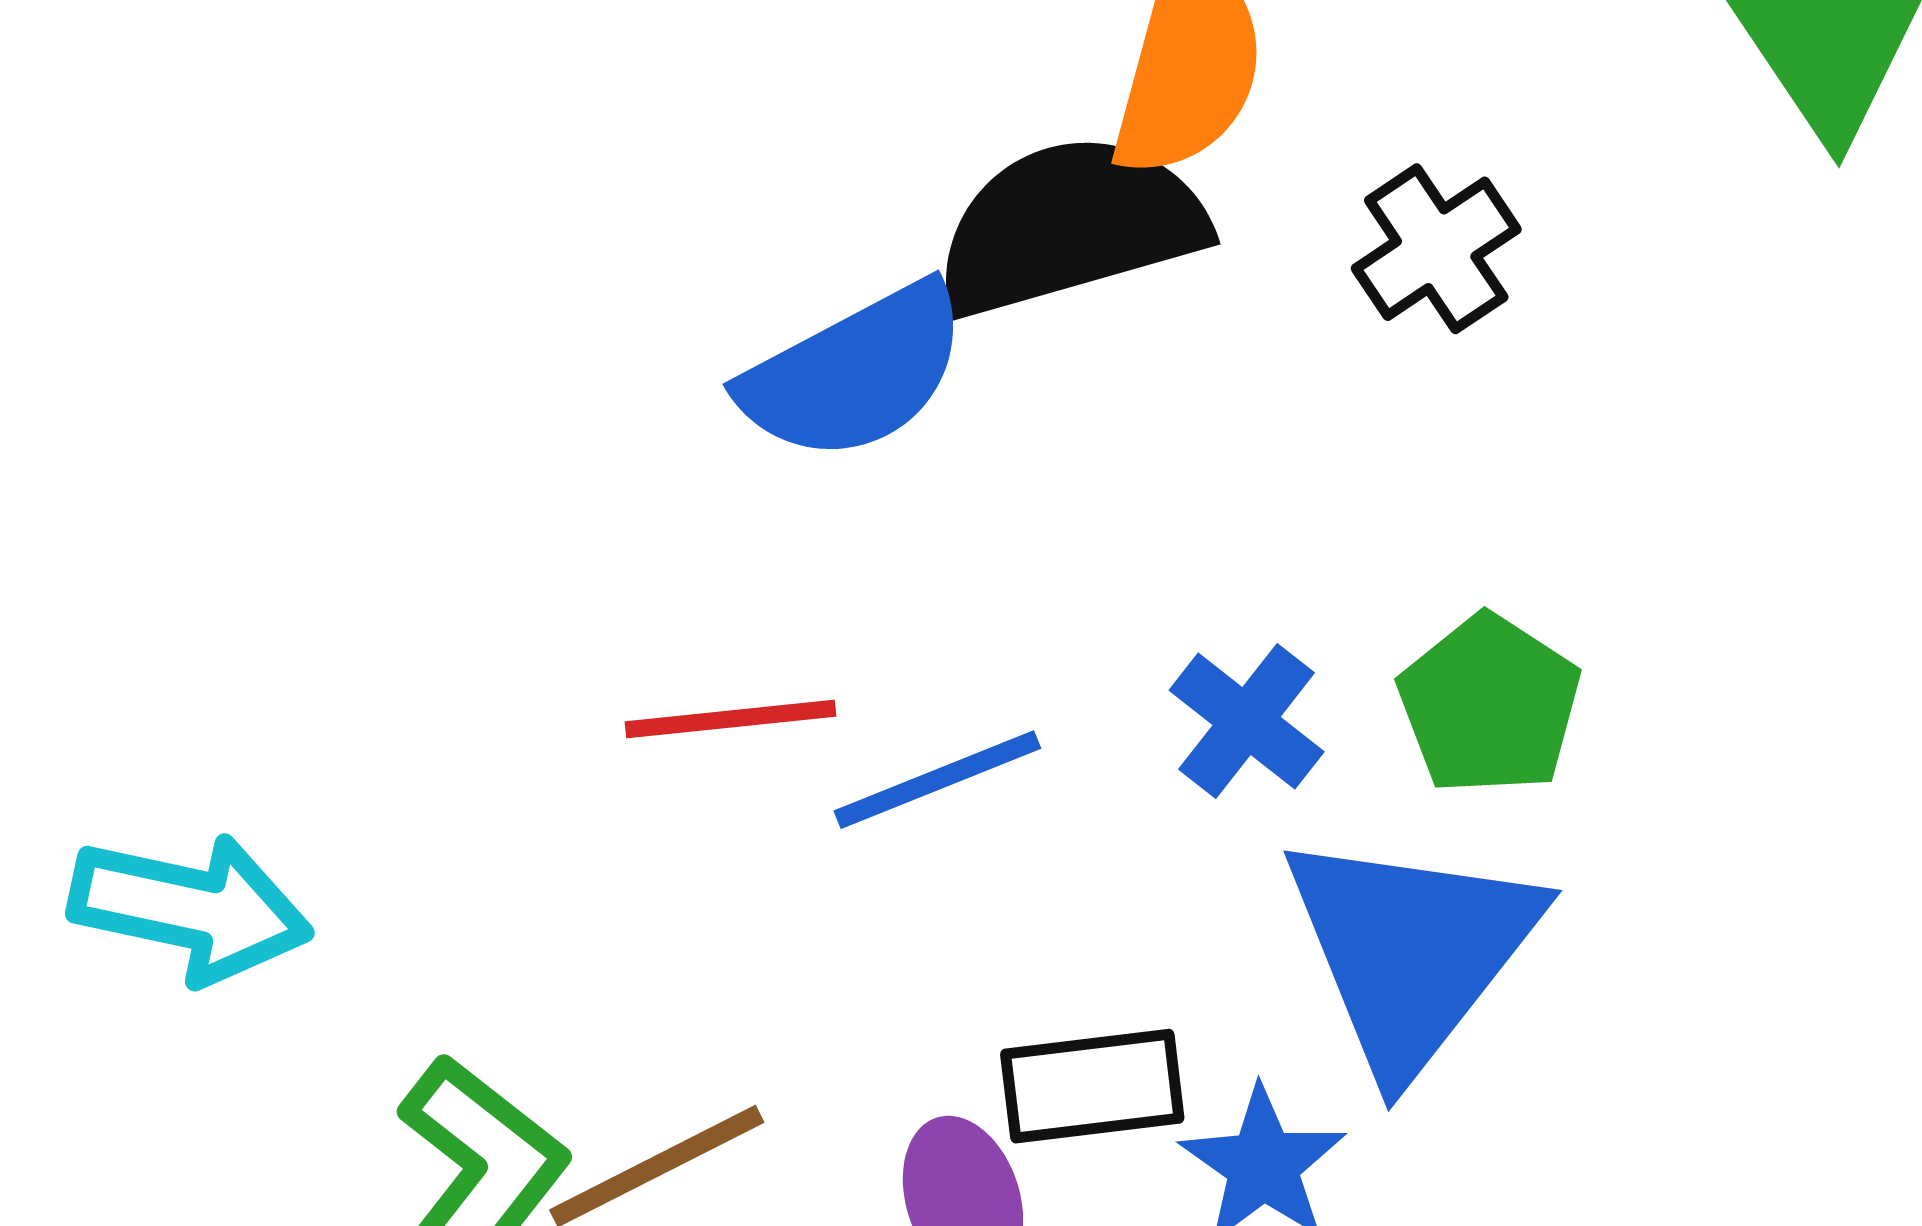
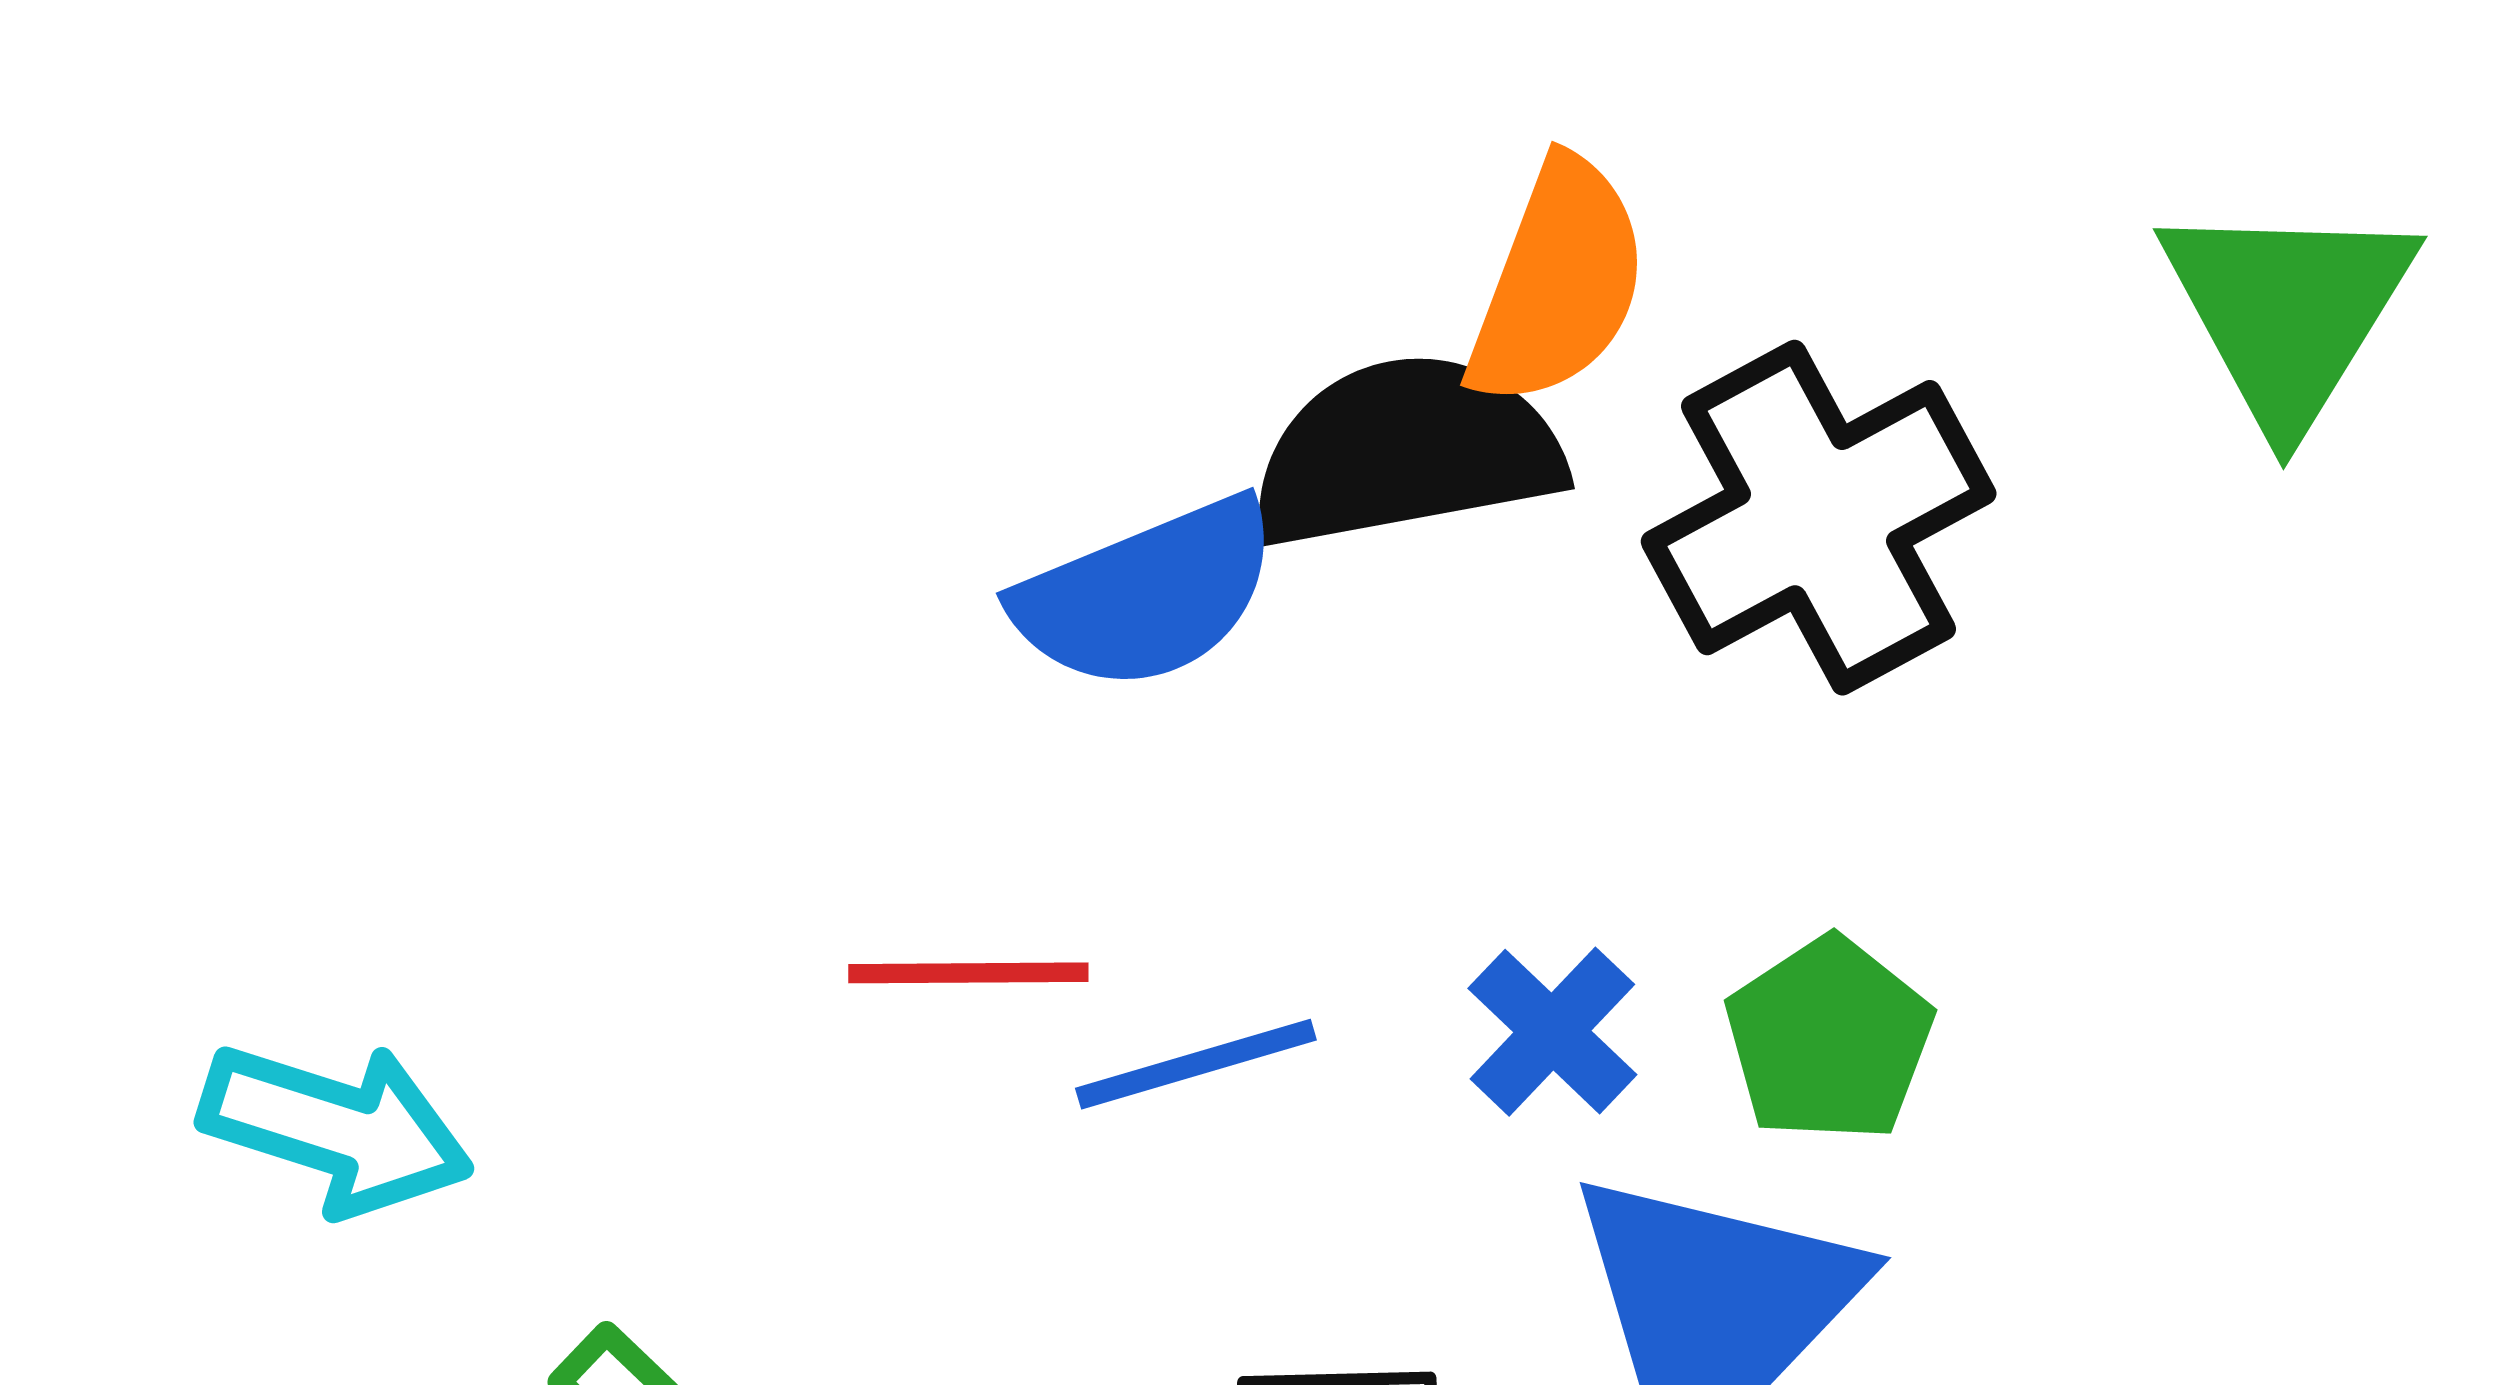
black cross: (1436, 249) -> (1819, 518), size x1.8

